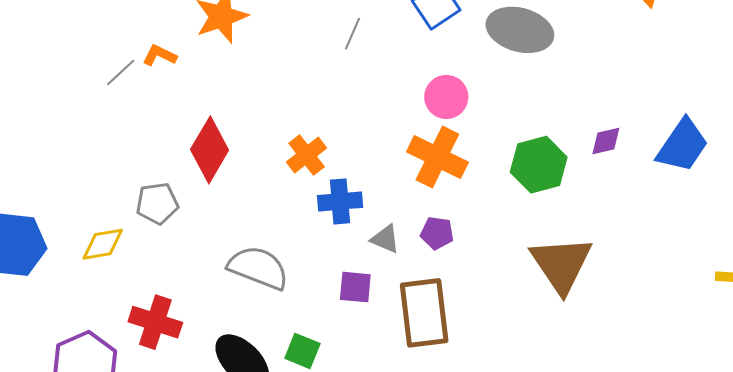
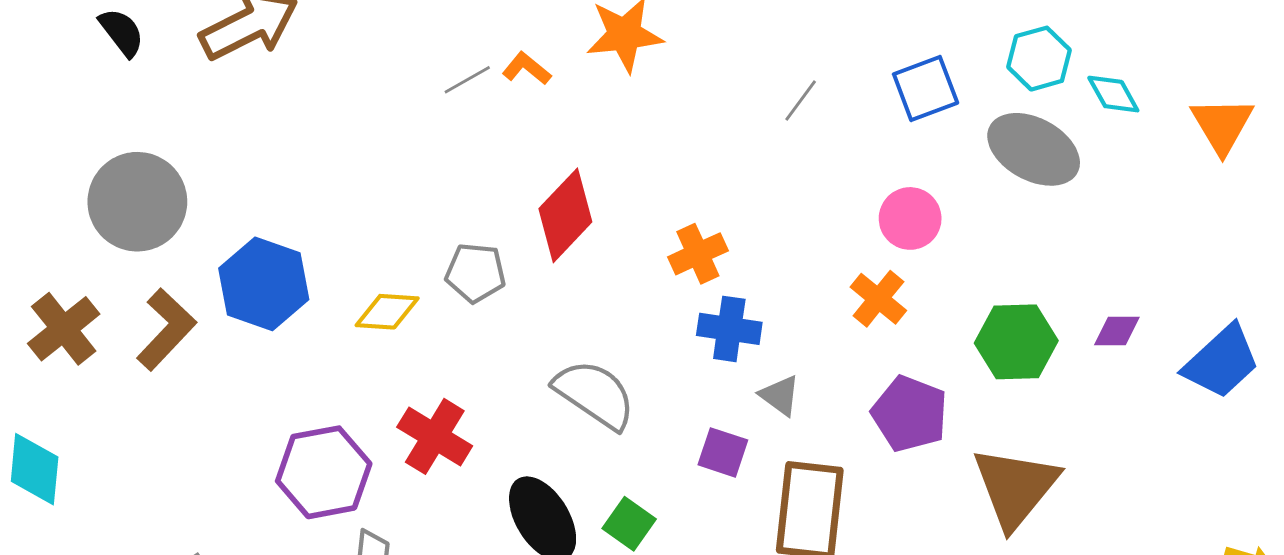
orange cross: (437, 157) -> (878, 299), size x0.7
purple pentagon: (437, 233) -> (910, 414), moved, size x1.6

